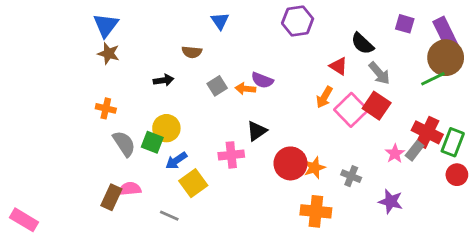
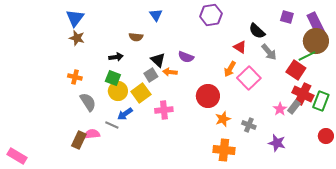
gray square: (217, 86) -> (151, 75), moved
orange arrow: (245, 89) -> (170, 72), moved
red square: (377, 106) -> (296, 70), moved
black triangle: (257, 131) -> (158, 60), moved, turned -42
green square: (152, 142) -> (113, 78), moved
red circle: (291, 163) -> (208, 96), moved
red circle: (457, 175) -> (326, 136), moved
yellow square: (193, 183) -> (141, 93), moved
gray line: (169, 216) -> (112, 125), moved

